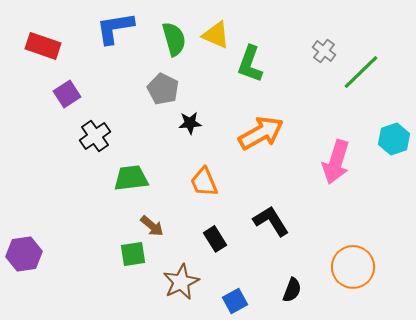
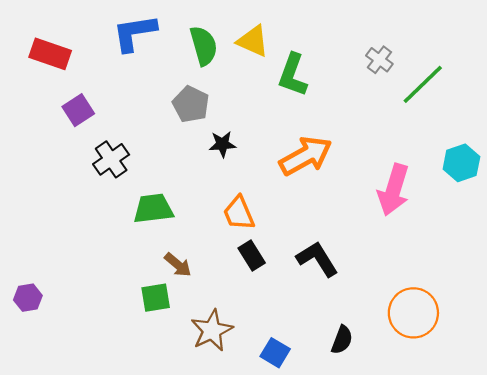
black rectangle: (215, 239) -> (252, 255), moved
purple hexagon: (24, 254) -> (28, 298), size x0.7
blue square: (235, 301) -> (275, 353), turned -30

